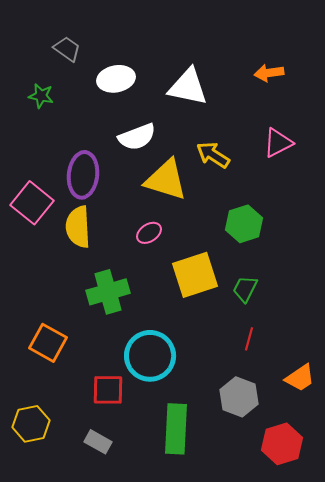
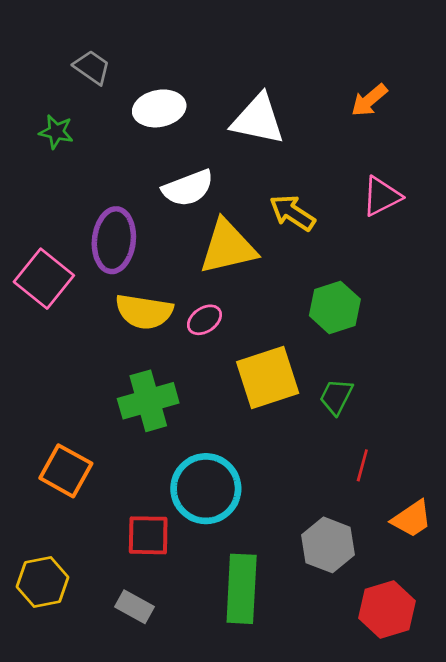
orange arrow: (269, 73) -> (369, 100), turned -32
yellow triangle: (166, 180) -> (228, 247), turned -30
yellow semicircle: (78, 227) -> (144, 312), moved, turned -78
red line: (249, 339) -> (362, 465), moved

